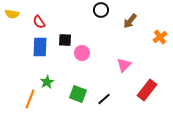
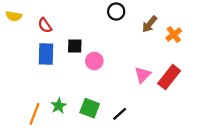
orange cross: (160, 37) -> (174, 35), moved
green star: (47, 82) -> (59, 106), moved
red rectangle: (147, 90) -> (169, 77), moved

